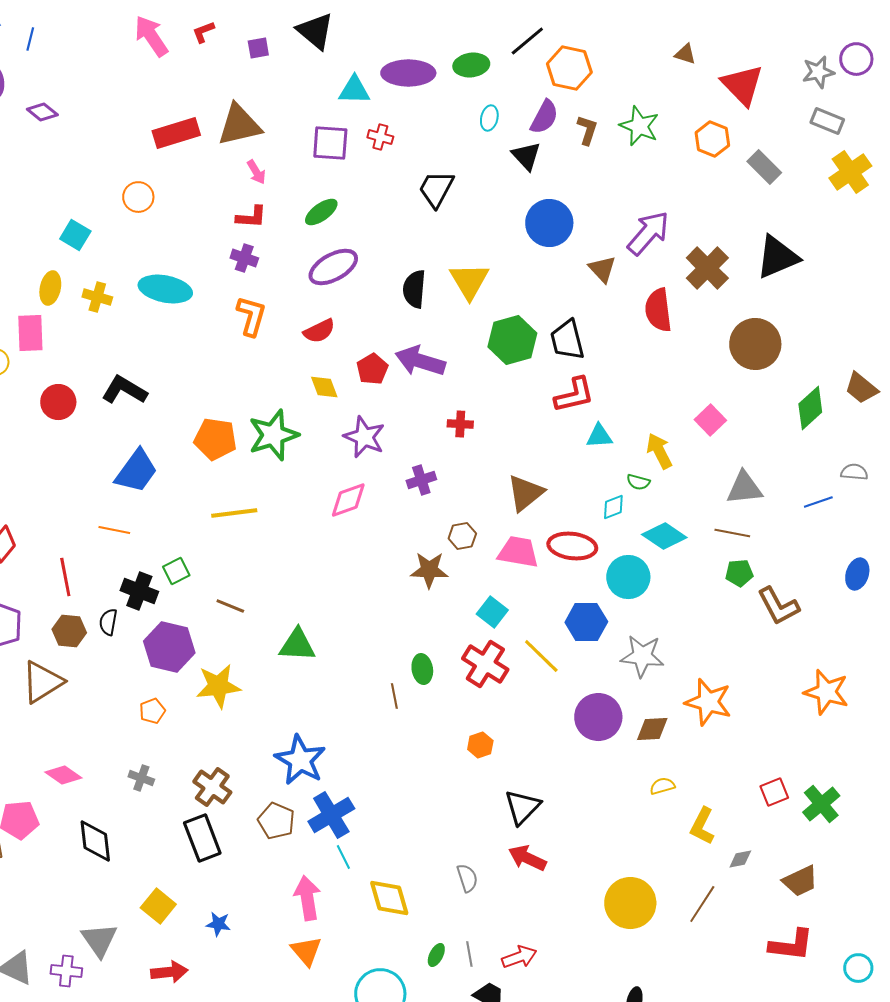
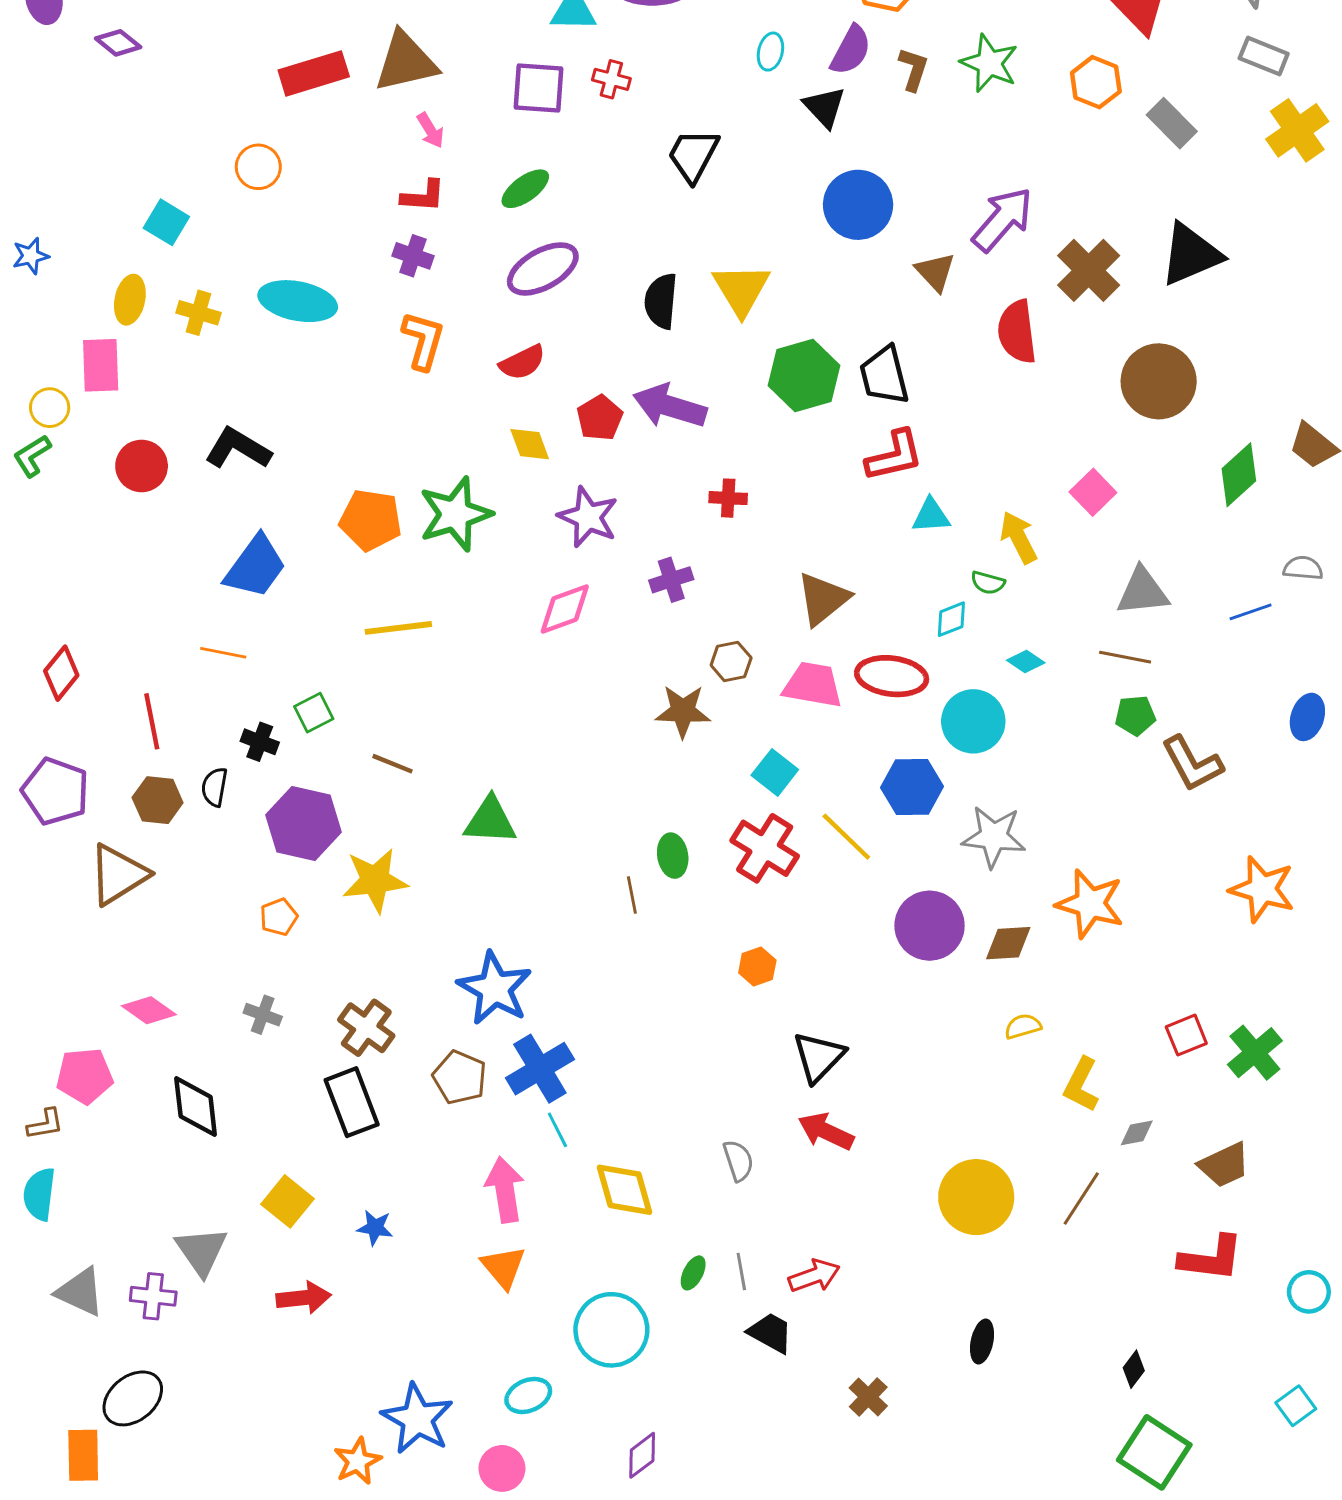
cyan diamond: (664, 536) -> (1026, 662), size x0.6
black cross: (139, 591) -> (260, 742), size x0.7

